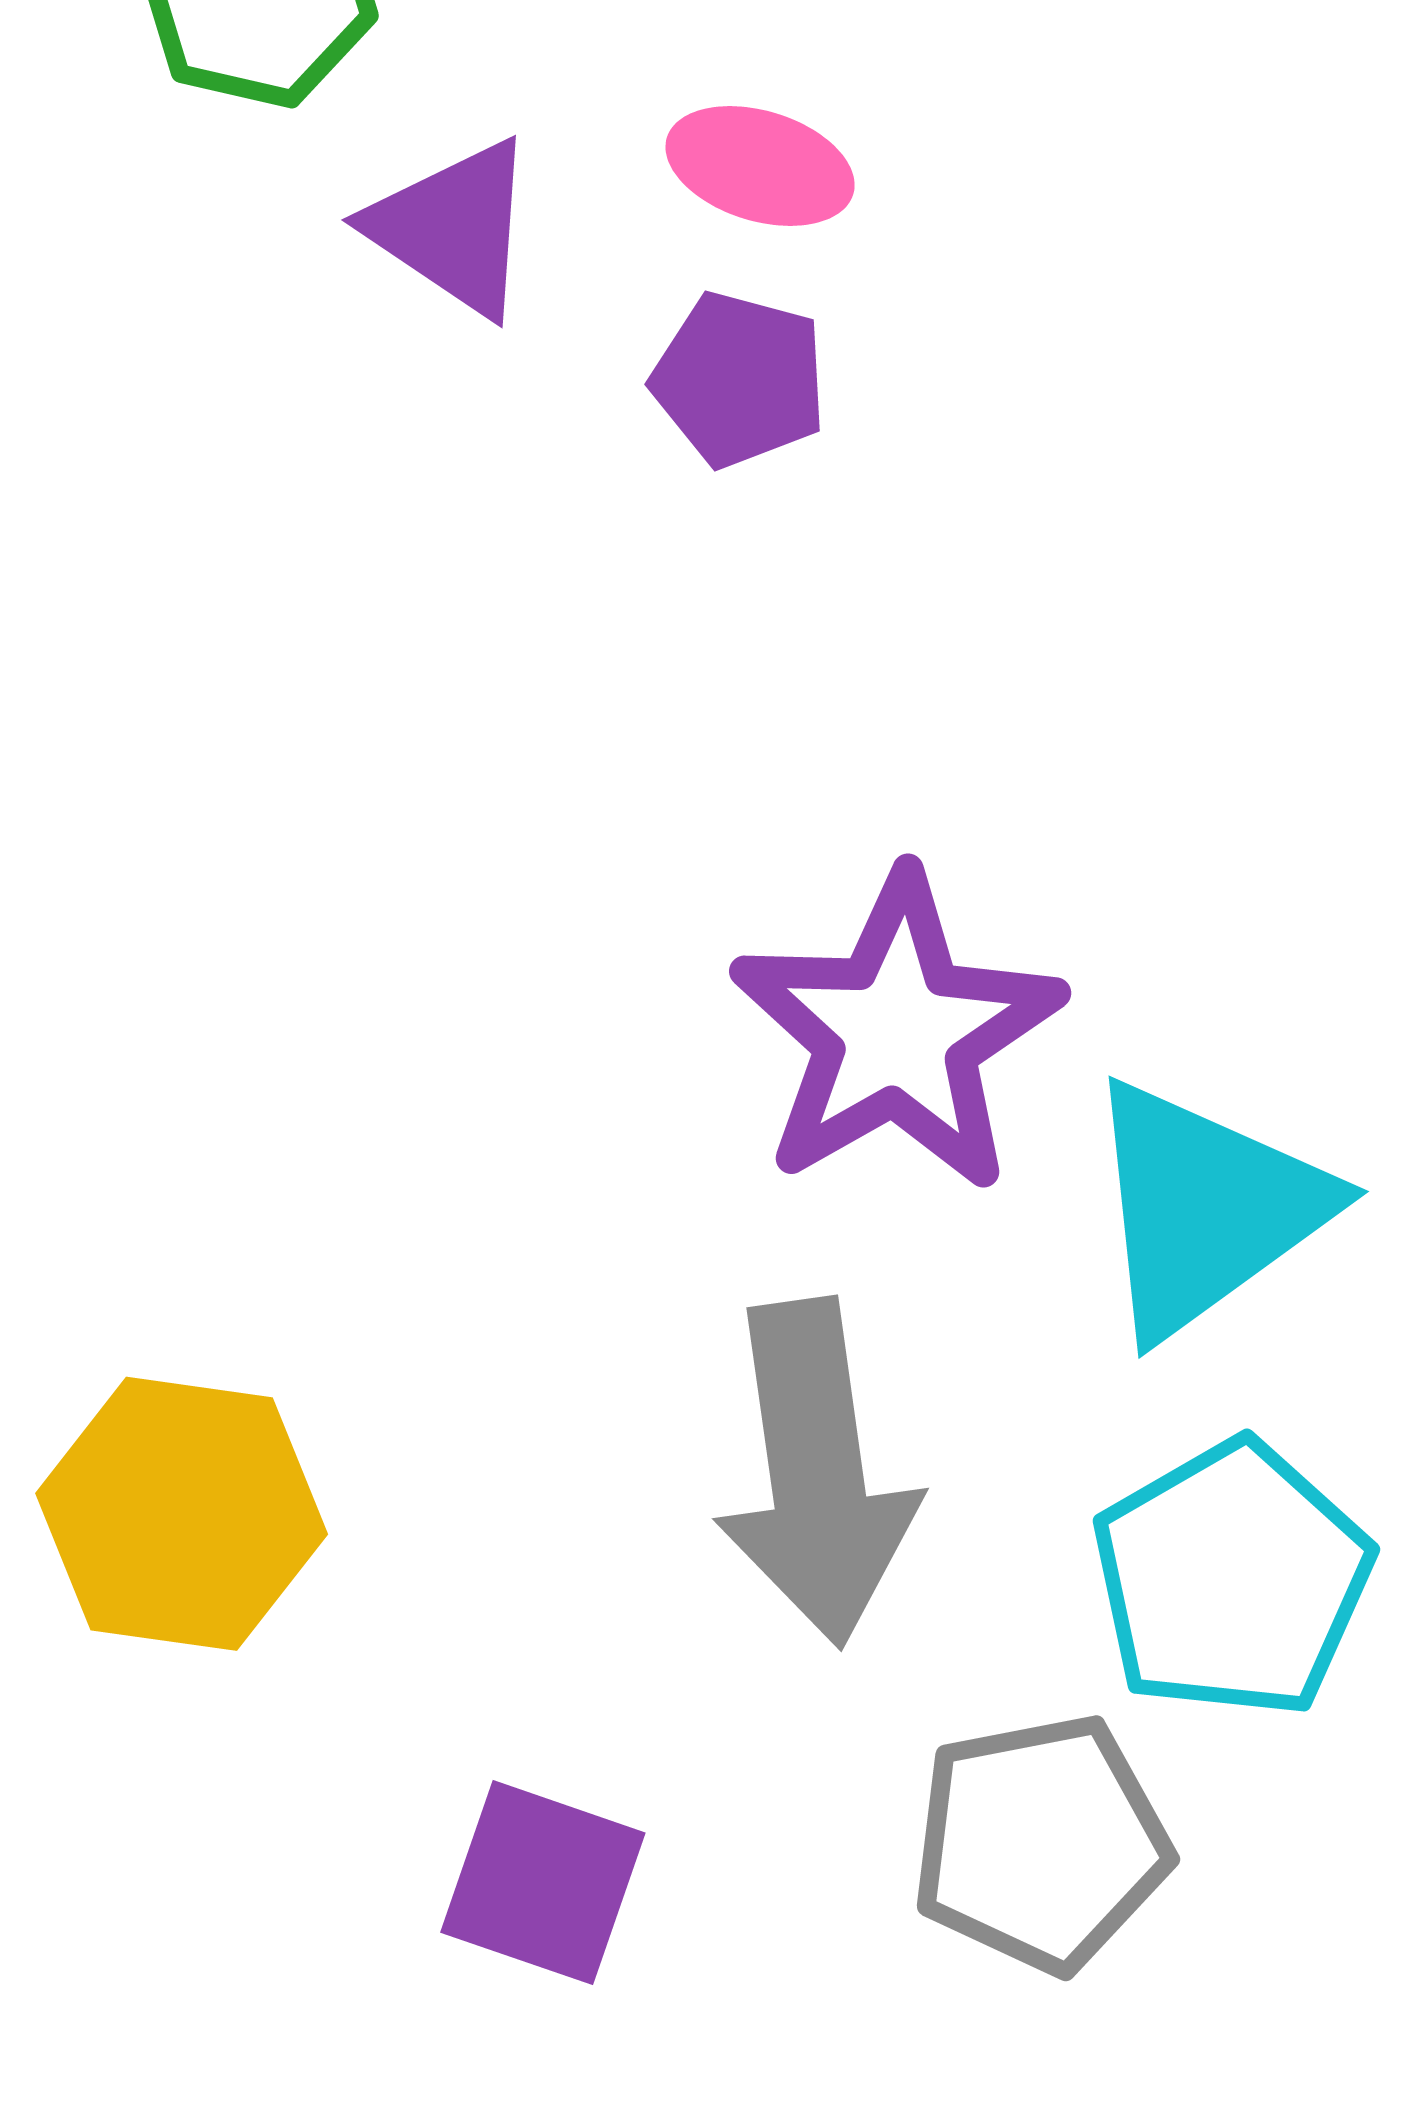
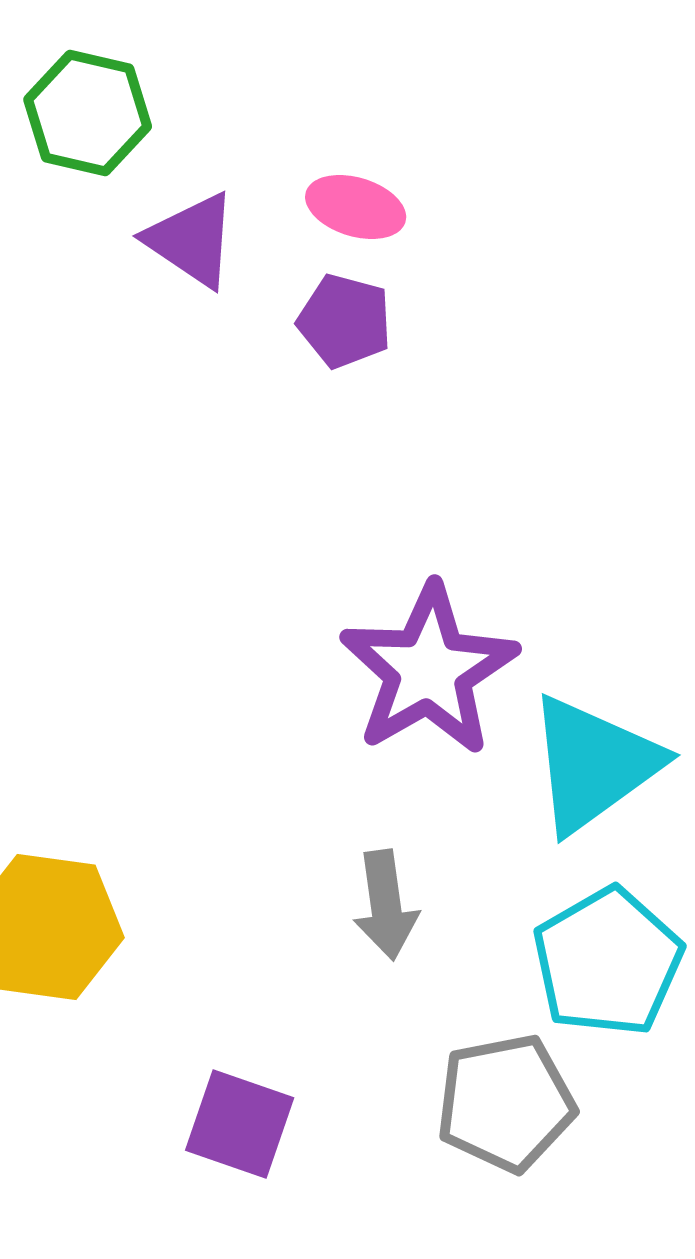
gray arrow: (816, 1473) -> (386, 905), size x0.6

